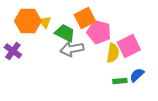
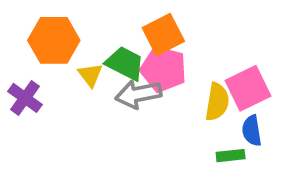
yellow triangle: (45, 22) -> (90, 75), moved
pink pentagon: (99, 32) -> (163, 69), moved
blue semicircle: (137, 75) -> (252, 131), moved, turned -56

